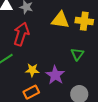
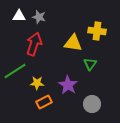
yellow triangle: (60, 20) -> (73, 43), moved
yellow star: (32, 70) -> (37, 83), moved

